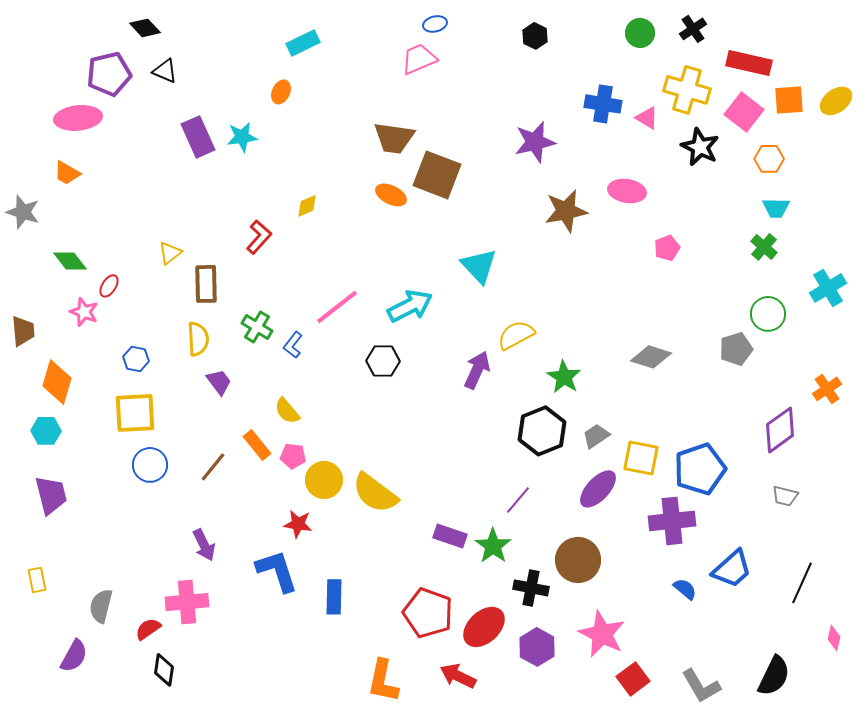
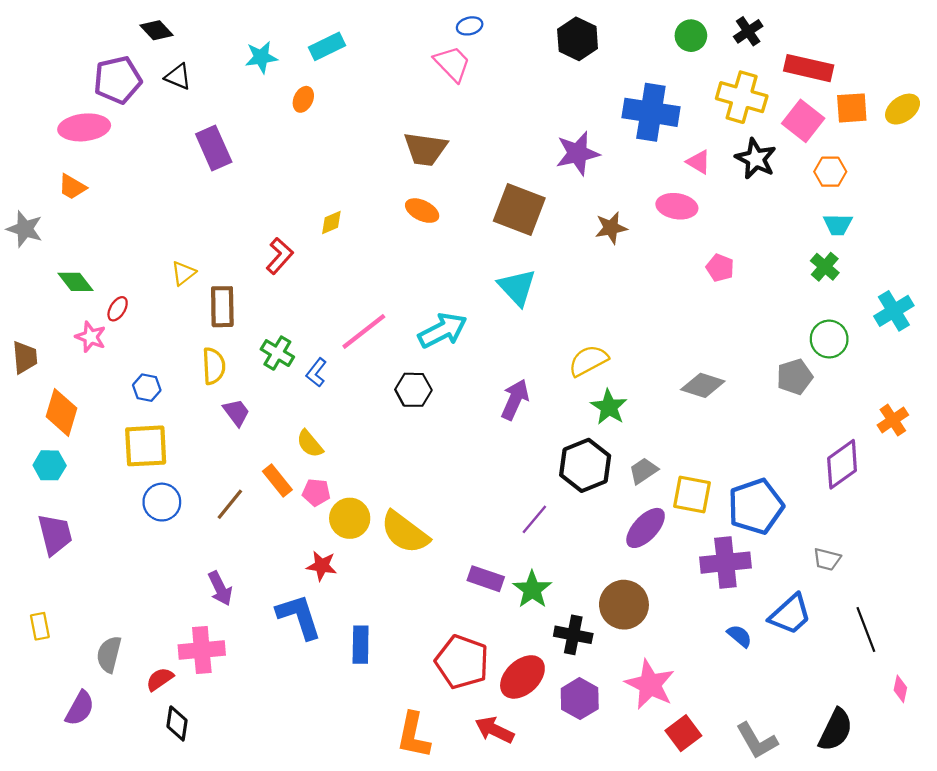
black hexagon: (535, 36) -> (578, 39), size x1.5
pink trapezoid: (419, 59) -> (452, 64), turned 69
blue cross: (603, 104) -> (651, 112), size x1.4
pink triangle: (647, 118) -> (698, 162), moved
cyan star: (242, 137) -> (261, 57), moved
brown square: (437, 175) -> (519, 209), moved
brown star: (566, 211) -> (611, 228), size x0.7
pink pentagon: (667, 248) -> (720, 268), turned -30
yellow semicircle: (516, 335) -> (588, 361), moved
gray trapezoid: (785, 496) -> (827, 559), moved
purple line: (518, 500) -> (534, 519), moved
black line: (802, 583) -> (866, 629), turned -45

